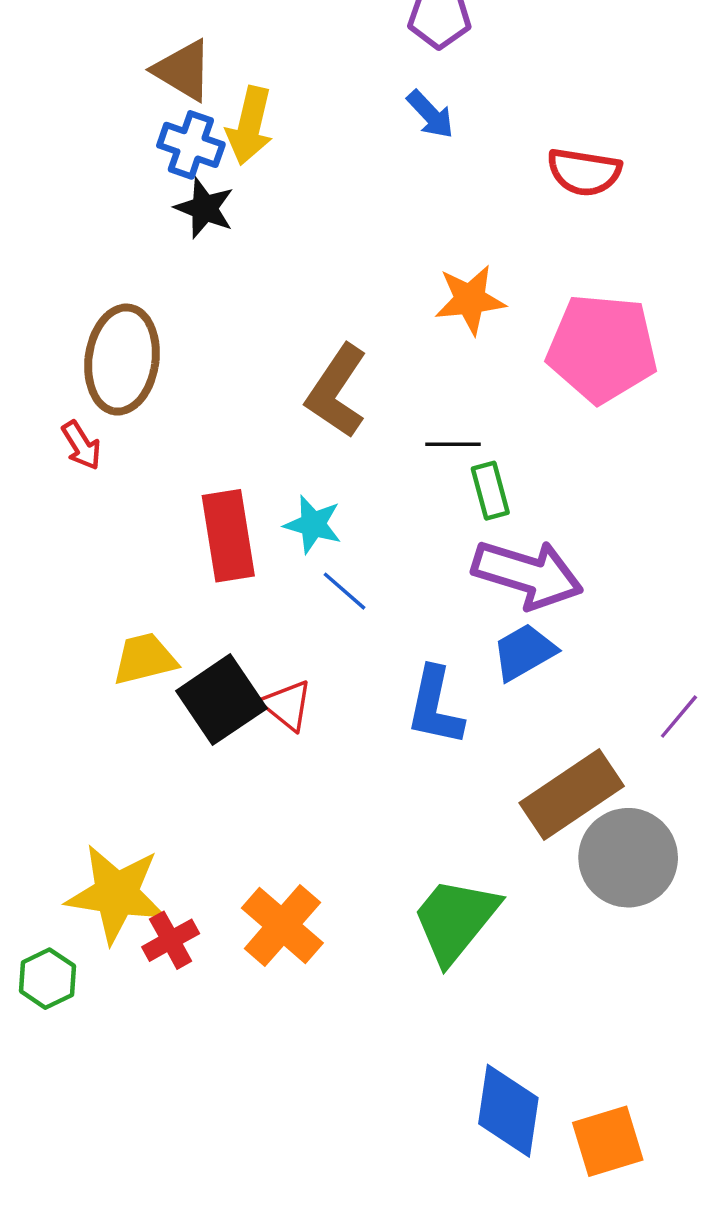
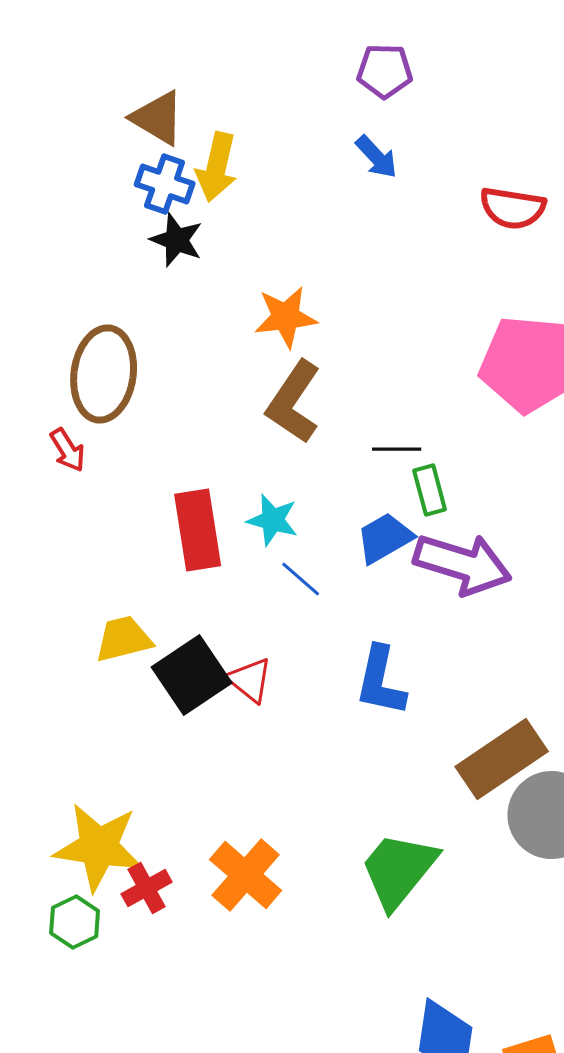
orange star: (470, 300) -> (286, 317), moved
blue trapezoid: (524, 652) -> (385, 538), moved
green hexagon: (47, 979) -> (75, 922), moved

